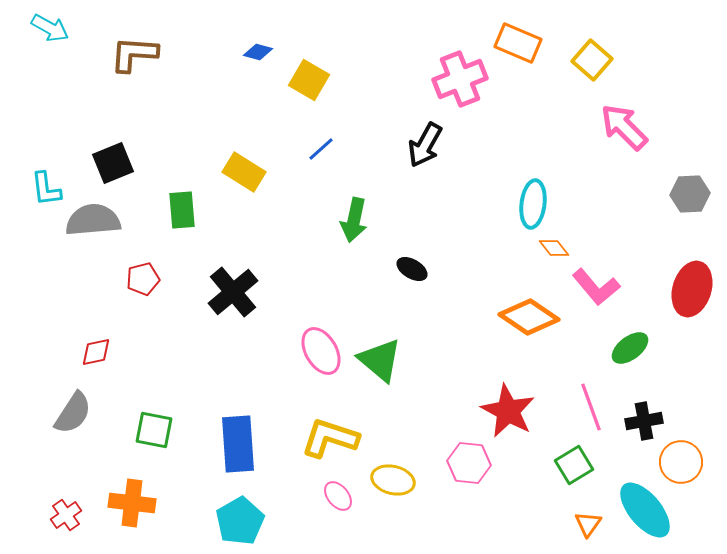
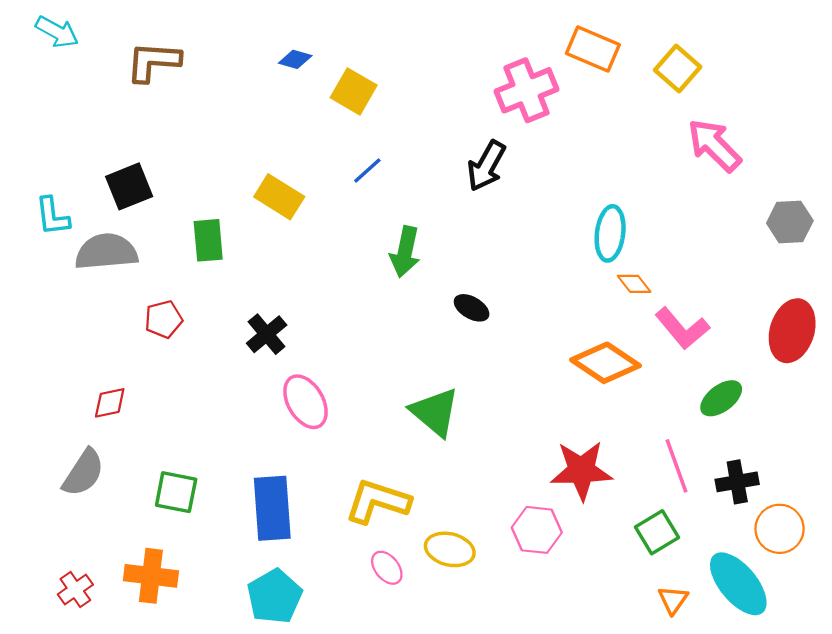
black cross: (233, 292) -> (267, 334), size x0.7
pink ellipse: (321, 351) -> (306, 402), moved
red star: (508, 411) -> (581, 470), turned -30

